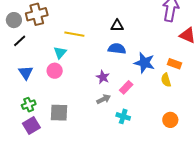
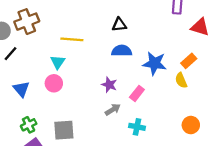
orange rectangle: (174, 64) -> (189, 61), turned -56

